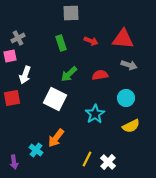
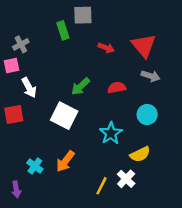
red triangle: (123, 39) -> (144, 46), turned 45
green rectangle: (61, 43) -> (63, 30), moved
white arrow: (25, 75) -> (29, 88), turned -48
yellow semicircle: (131, 126) -> (140, 154), moved
cyan cross: (36, 150) -> (35, 166), moved
white cross: (108, 162) -> (126, 179), moved

